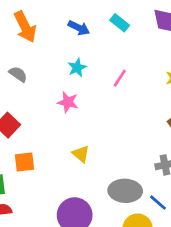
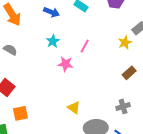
pink star: (68, 102) -> (65, 64), moved
yellow triangle: (81, 154) -> (74, 108), moved

